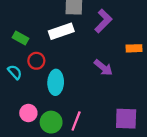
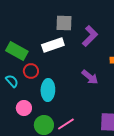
green rectangle: (20, 38) -> (17, 51), size x1.5
pink circle: (28, 113) -> (24, 108), moved
pink line: (76, 121) -> (66, 124), turned 36

